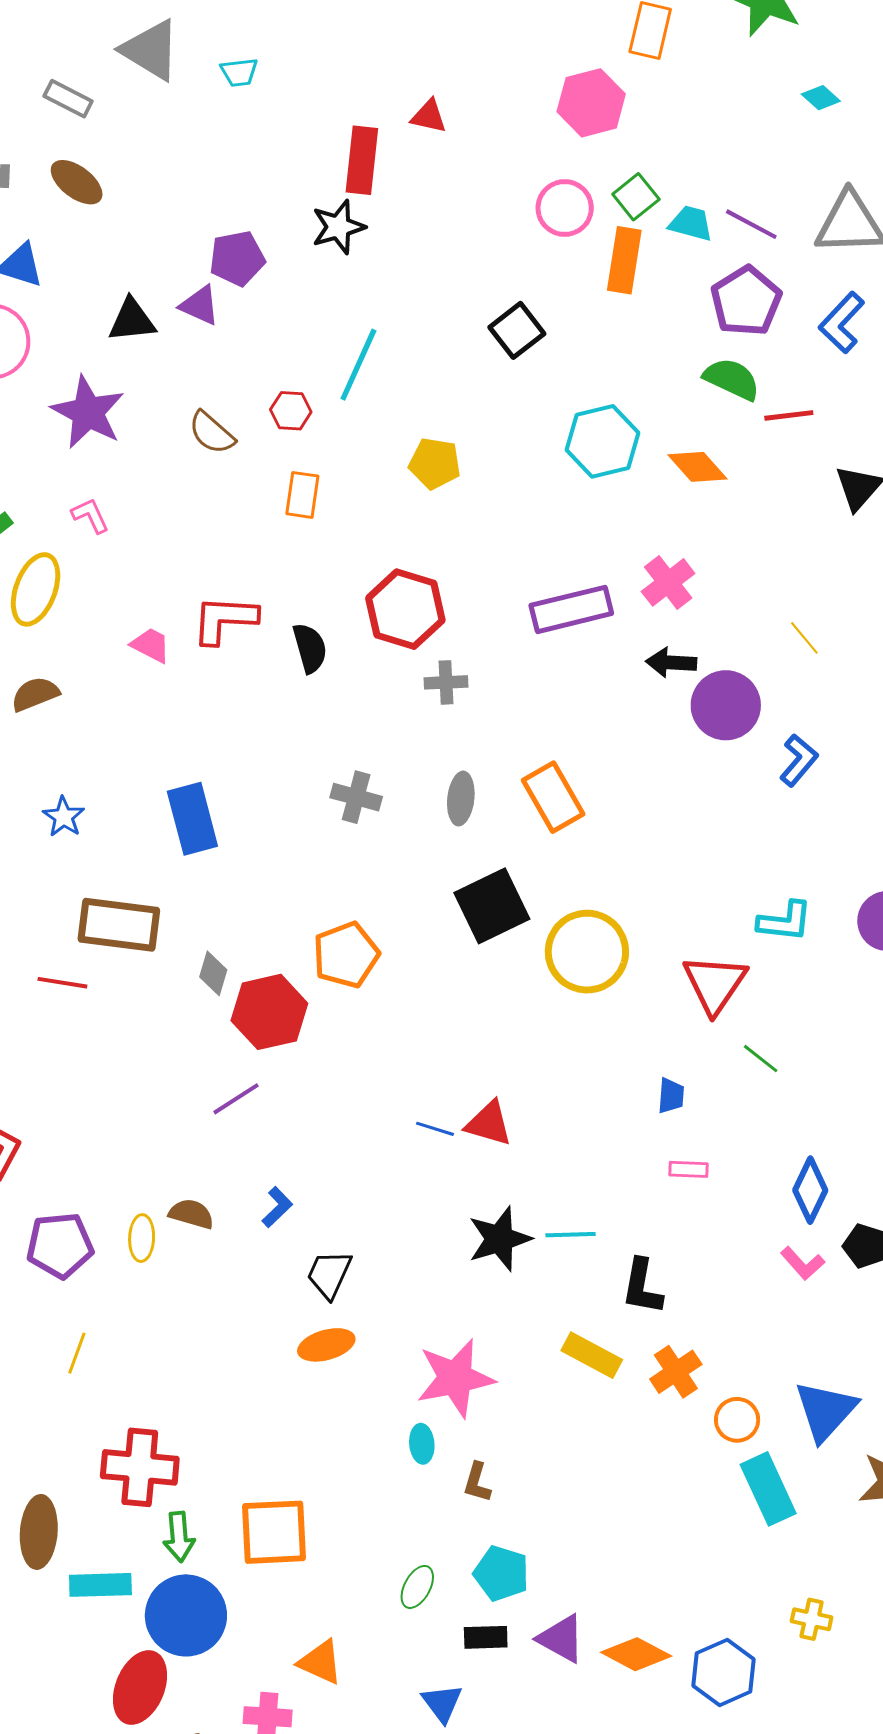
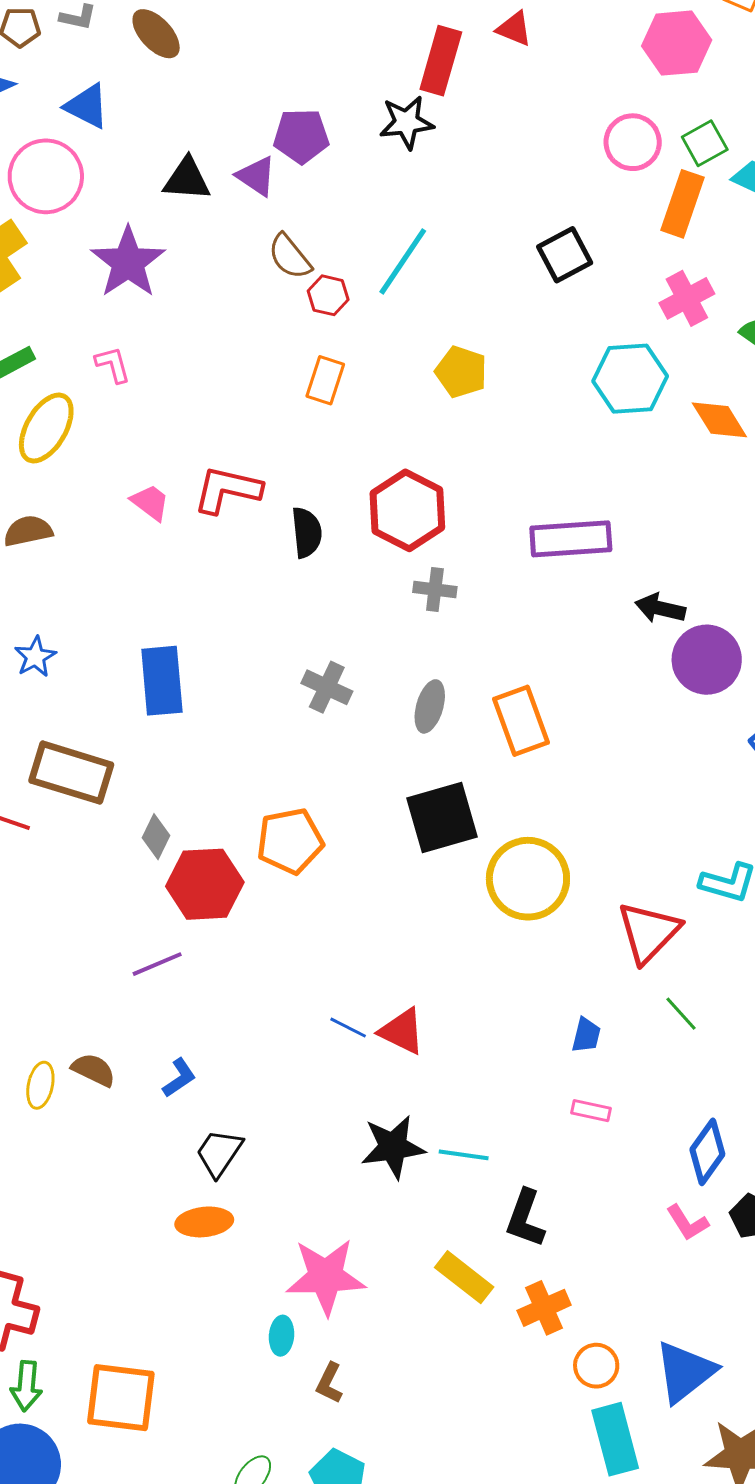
brown semicircle: (212, 433) -> (290, 257), moved
pink cross: (668, 582) -> (687, 298), moved

